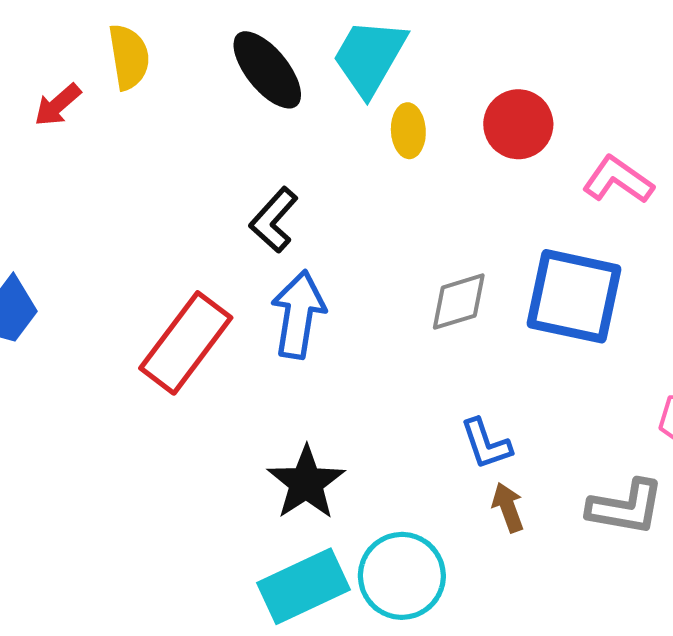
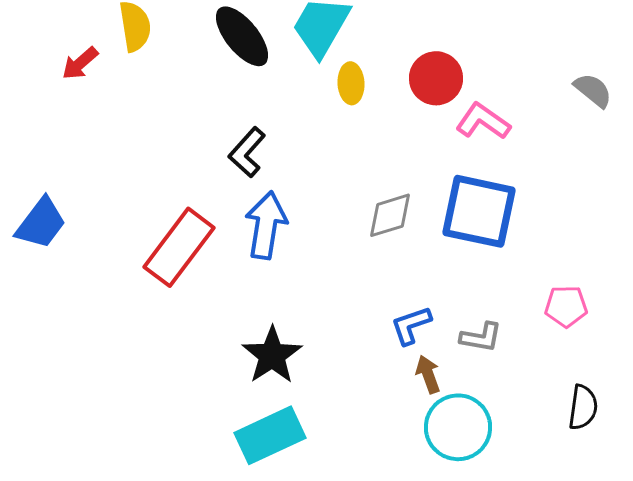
pink L-shape: (618, 180) -> (483, 121), moved
blue L-shape: (486, 444) -> (411, 325), turned 90
gray L-shape: (626, 507) -> (481, 337), moved, size x0.7
cyan circle: (402, 576) -> (458, 427), moved

